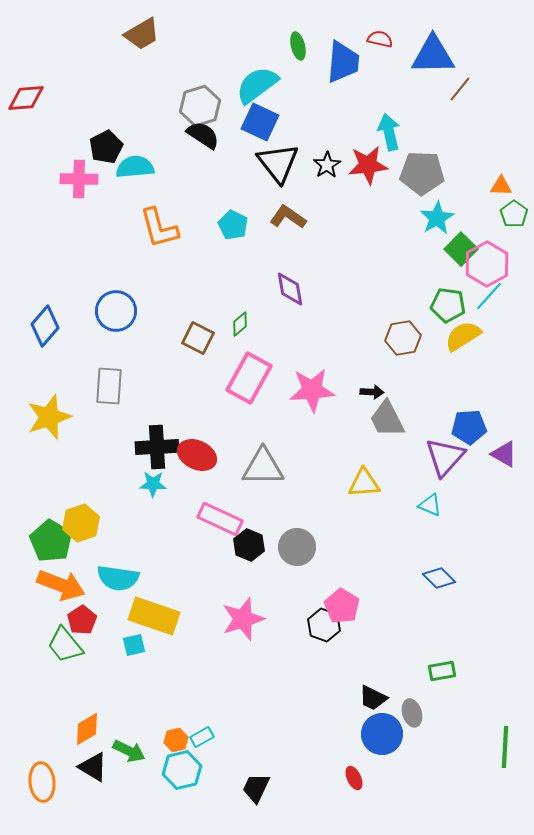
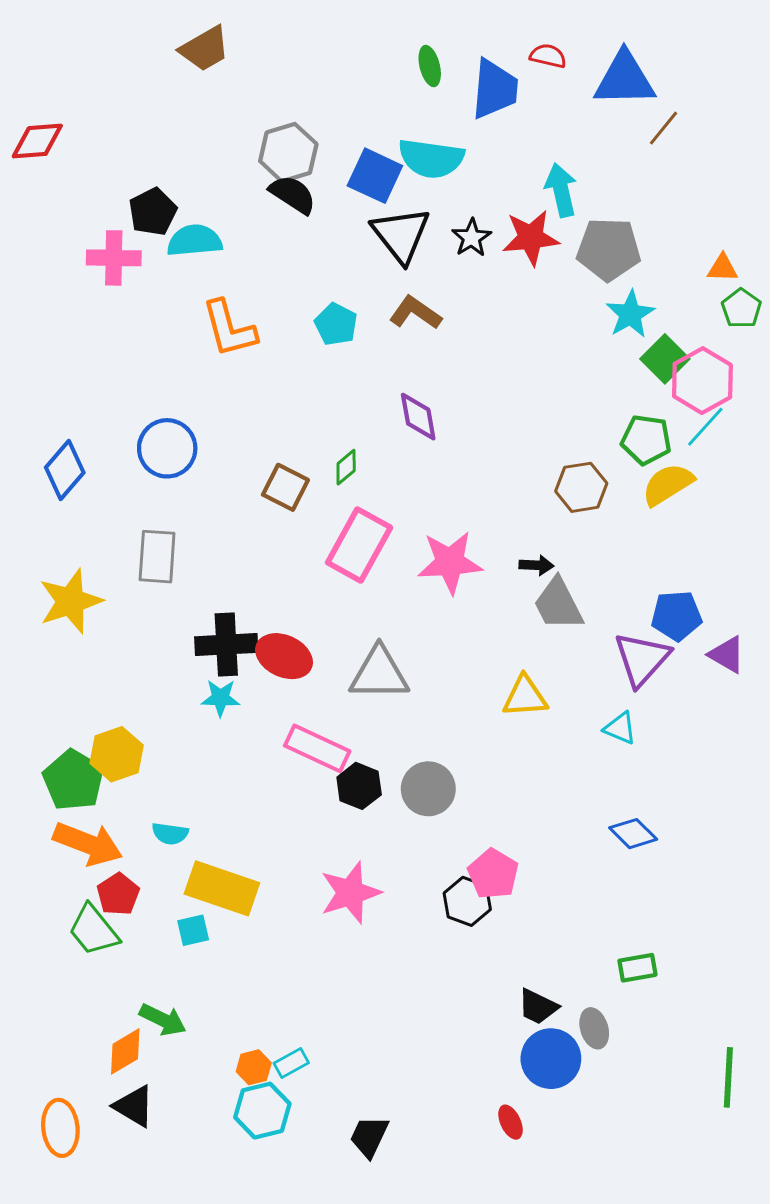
cyan semicircle: (257, 85) -> (431, 158), moved, turned -135
cyan semicircle: (118, 578) -> (170, 834), size x0.6
green arrow: (129, 751) -> (163, 1020), moved

